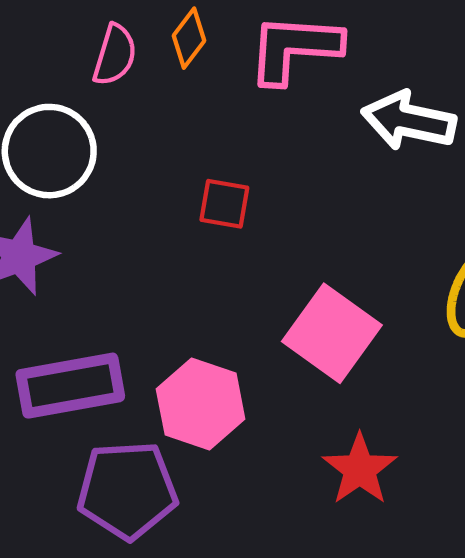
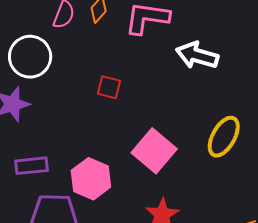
purple rectangle: (70, 386) -> (31, 166), size x0.7

